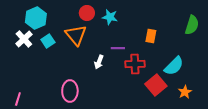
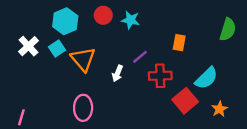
cyan hexagon: (36, 18) -> (65, 21), moved
orange triangle: (76, 35) -> (83, 59), moved
purple line: (118, 48) -> (140, 57), turned -40

